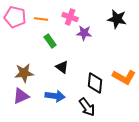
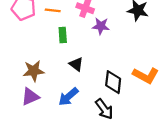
green rectangle: (50, 41) -> (63, 35), turned 32
blue arrow: (55, 96) -> (68, 97), turned 132

